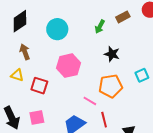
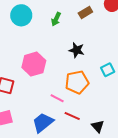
green arrow: (100, 27) -> (56, 19), moved
cyan circle: (57, 29) -> (21, 15), moved
red line: (104, 120) -> (72, 116), turned -49

